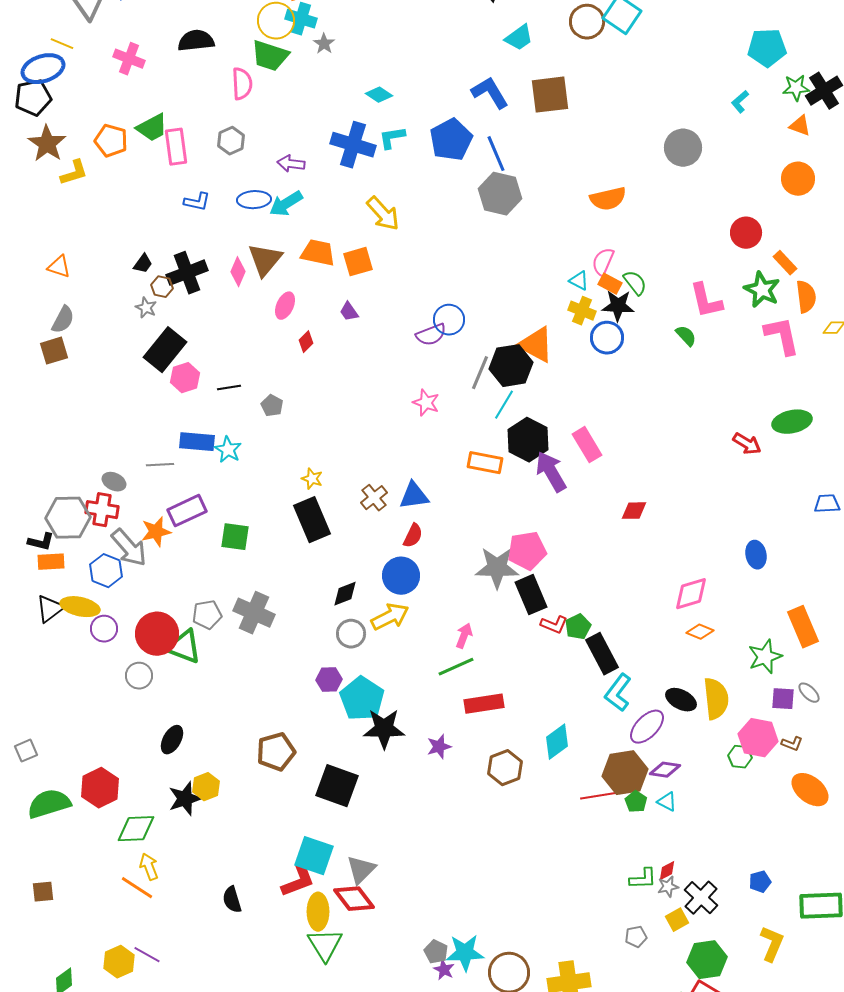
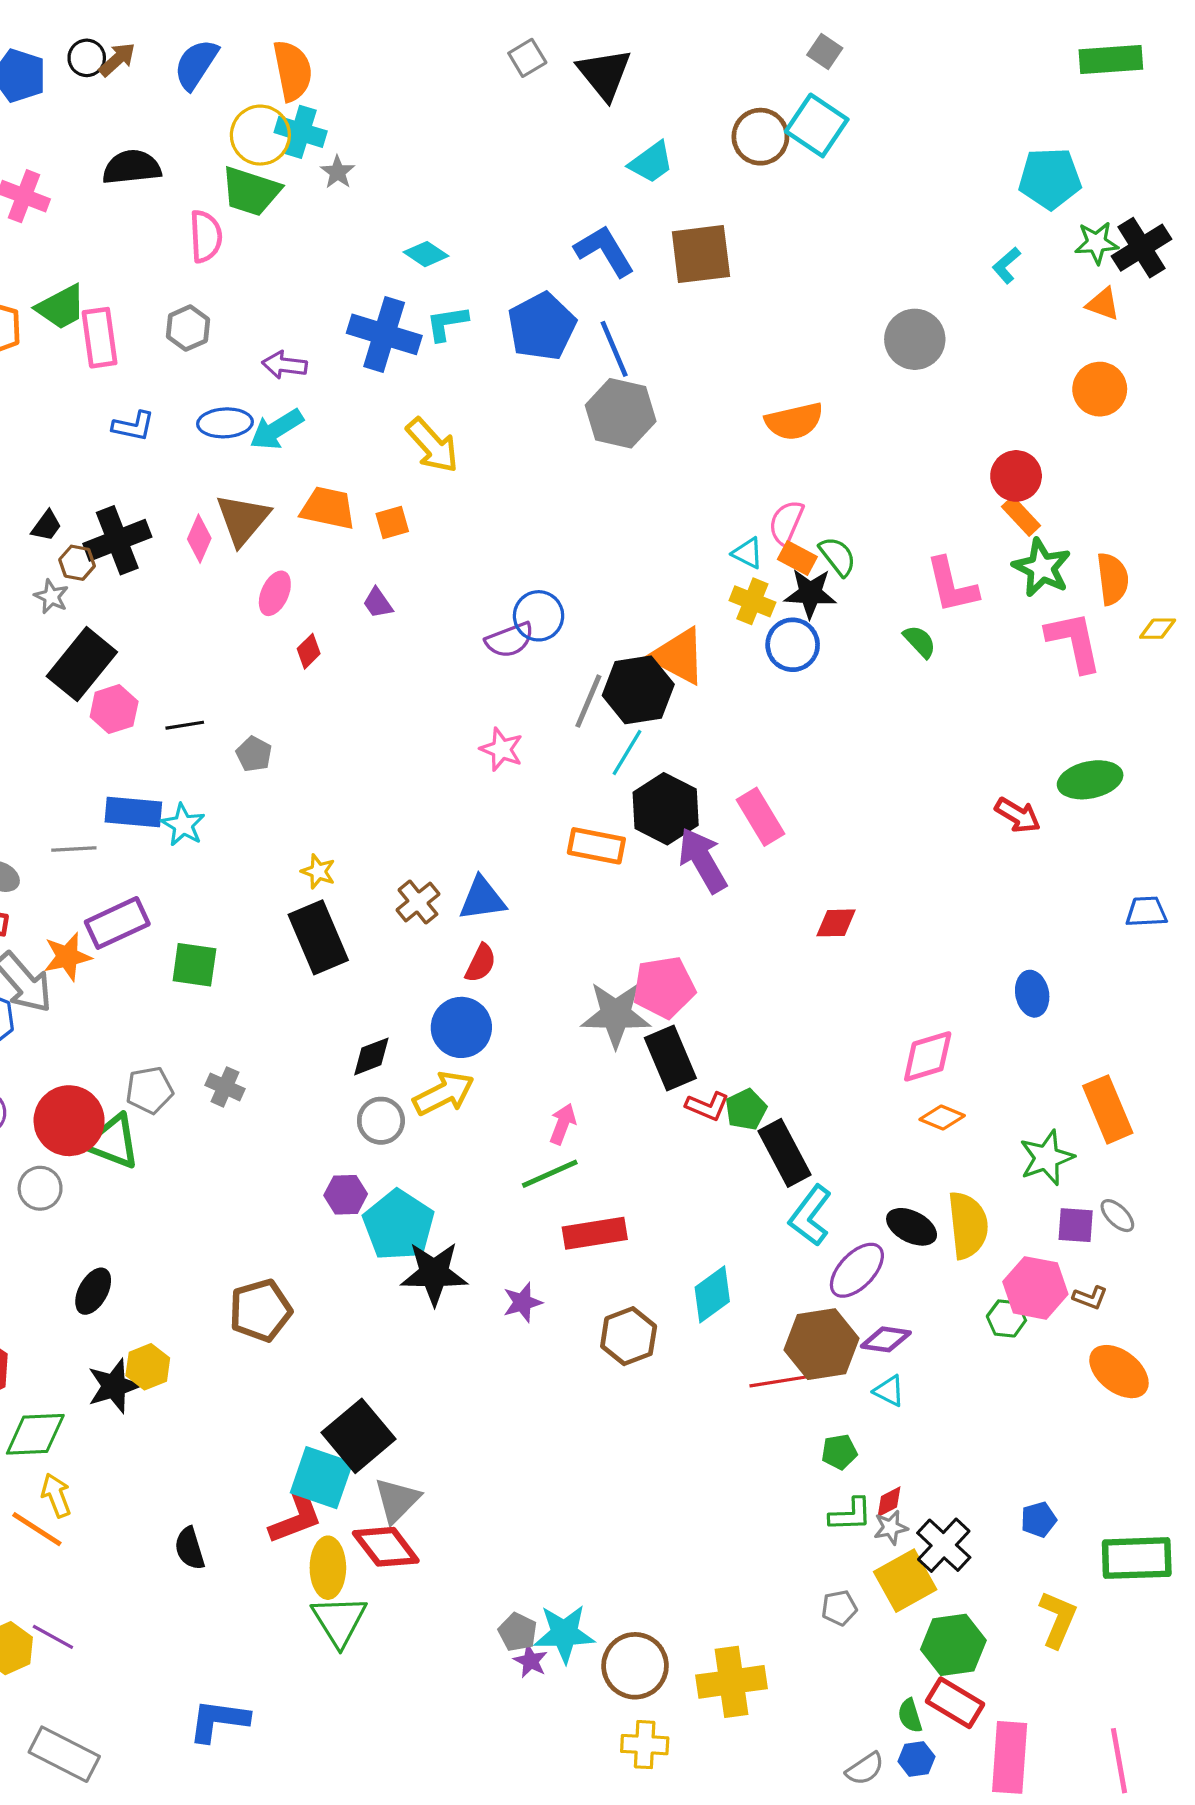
orange square: (358, 262) -> (392, 523), size x0.7
orange rectangle: (785, 263) -> (1021, 516), moved
gray cross: (254, 613) -> (225, 1087), size x0.6
black square: (337, 786) -> (358, 1436), moved, turned 30
green pentagon: (636, 802) -> (839, 1452), moved, turned 30
yellow square: (677, 920) -> (905, 1581), size x1.6

